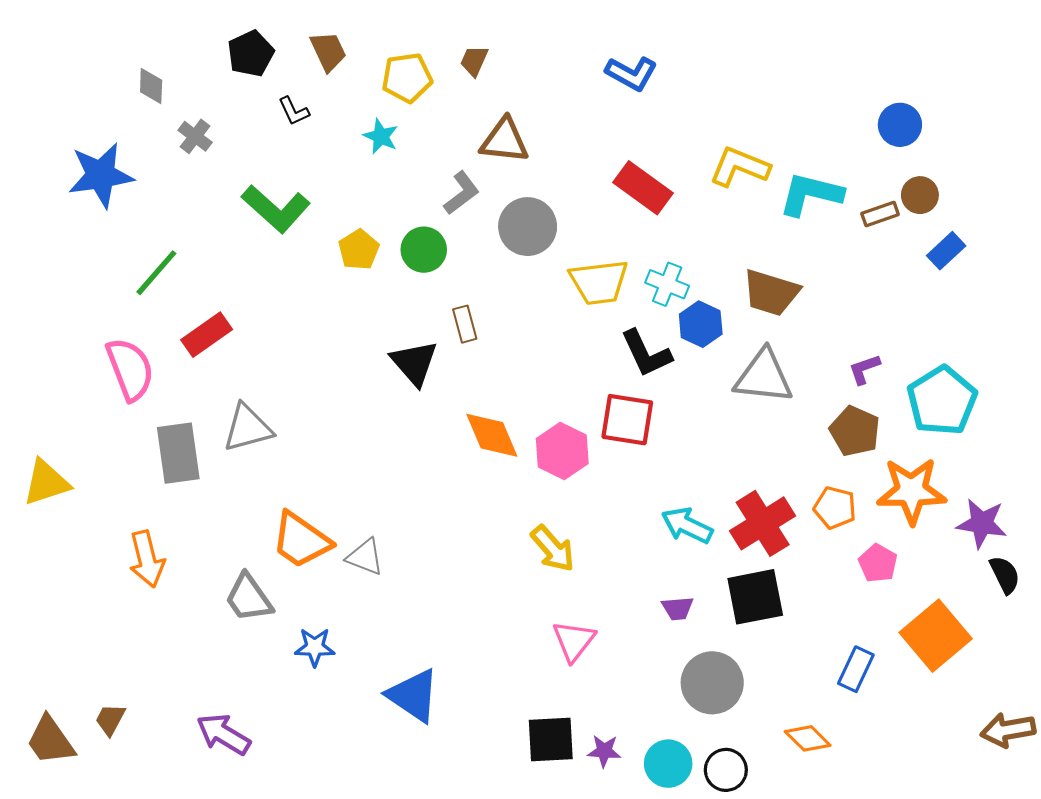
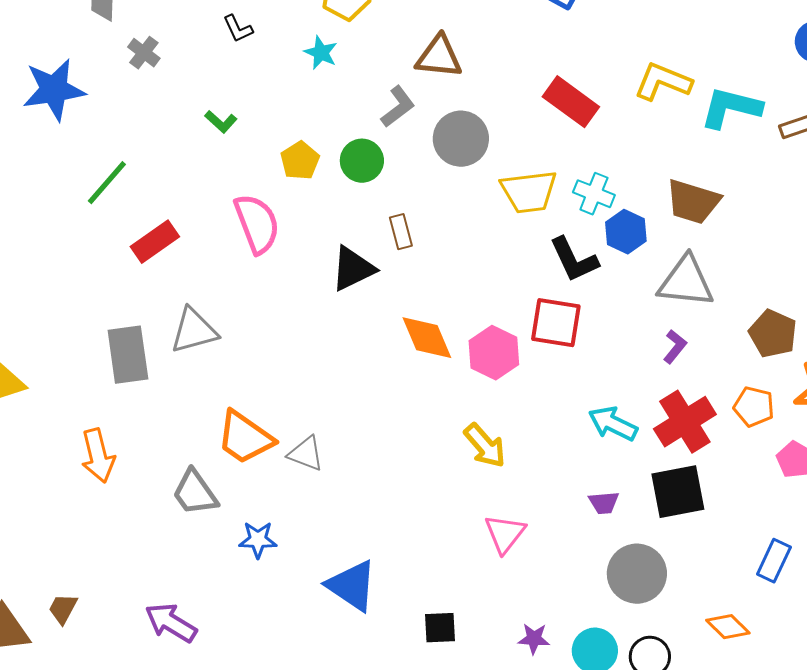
green L-shape: (276, 209) -> (221, 122), size x0.5
black triangle: (414, 363) -> (353, 269), turned 45
pink semicircle: (130, 369) -> (257, 224), moved
purple L-shape: (864, 369) -> (675, 347), moved, turned 148
black square: (551, 739) -> (440, 628), moved, size x0.7

